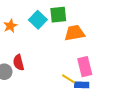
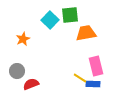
orange star: (10, 26) -> (23, 39), moved
red semicircle: (19, 63) -> (31, 84), moved, turned 84

